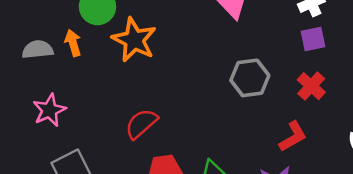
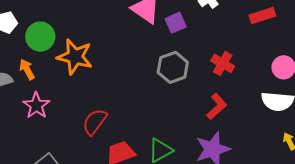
purple square: (313, 39) -> (176, 23), moved
pink star: (49, 110) -> (36, 105), moved

